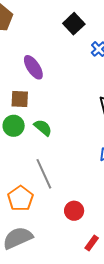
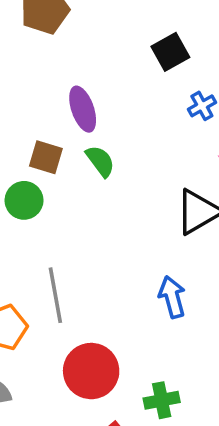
green semicircle: (43, 128) -> (100, 161), moved
red circle: (74, 211) -> (91, 371), size x1.6

